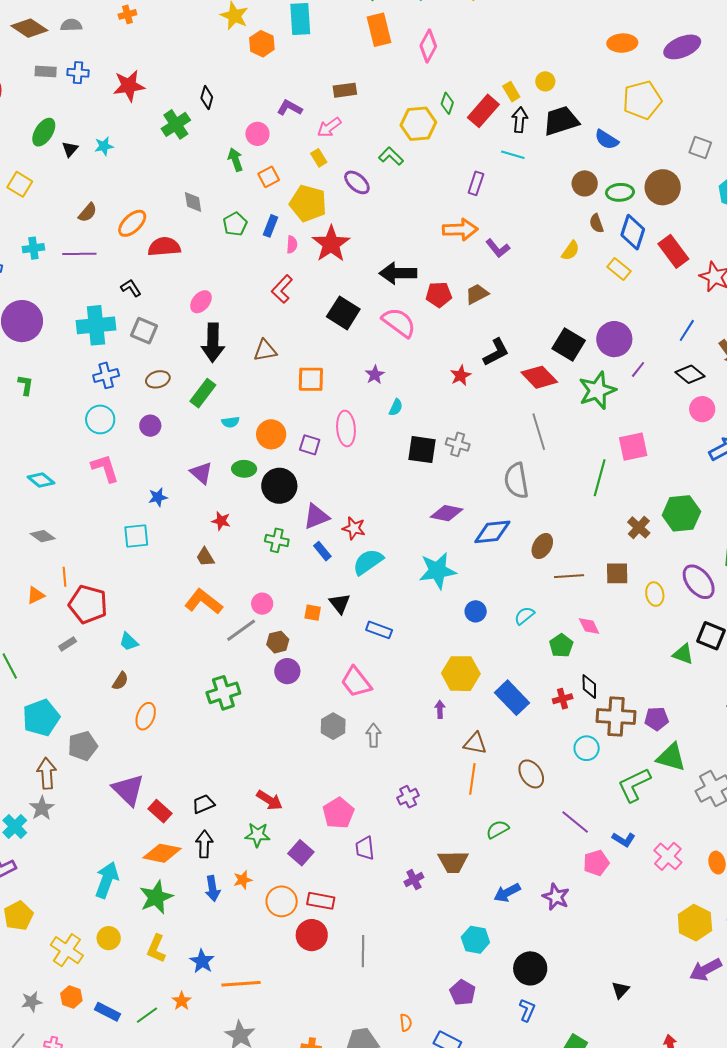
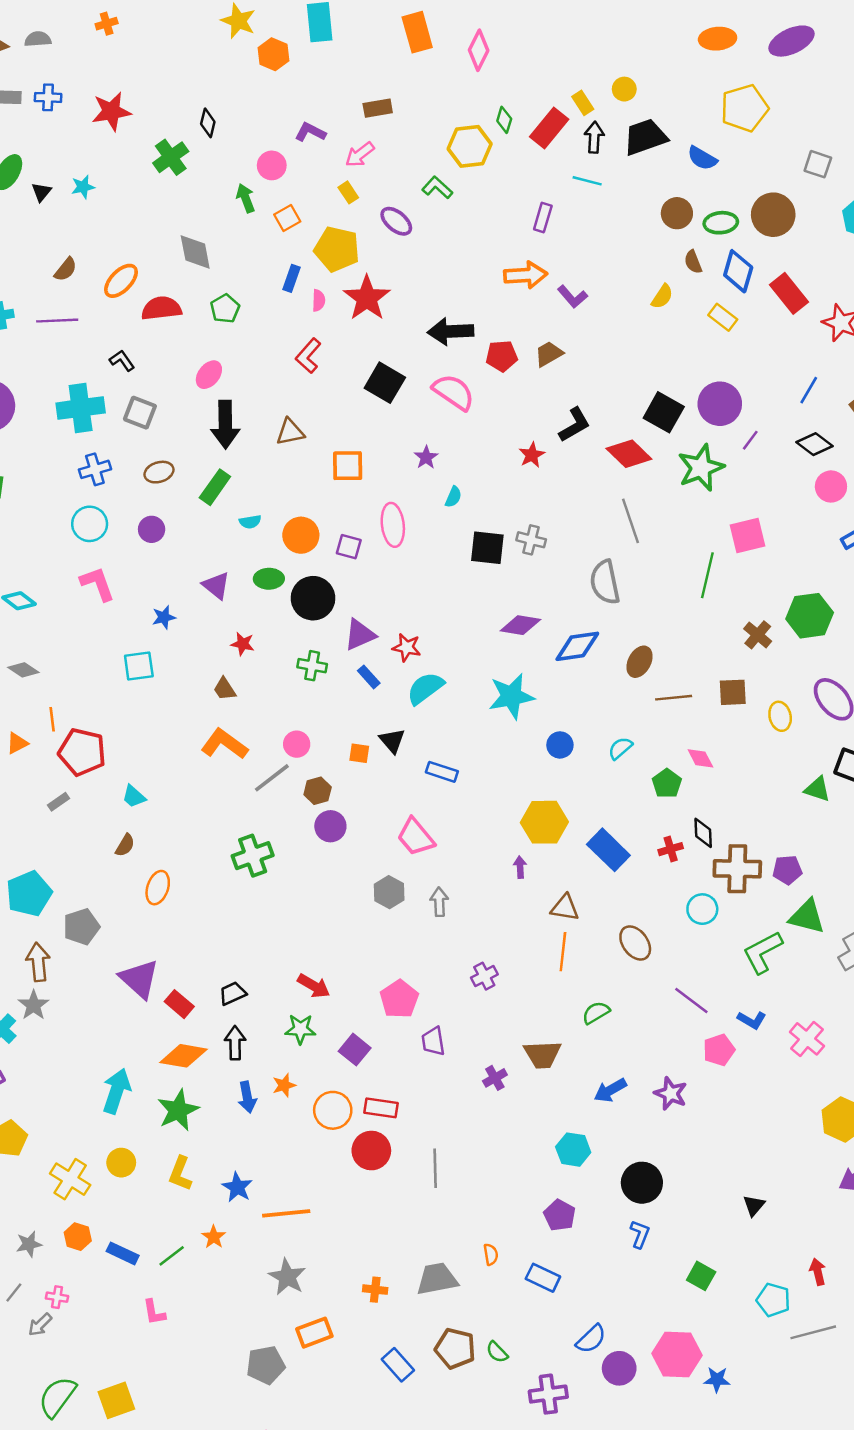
gray diamond: (193, 202) -> (195, 252), size x1.4
green pentagon: (235, 224) -> (225, 309), moved

